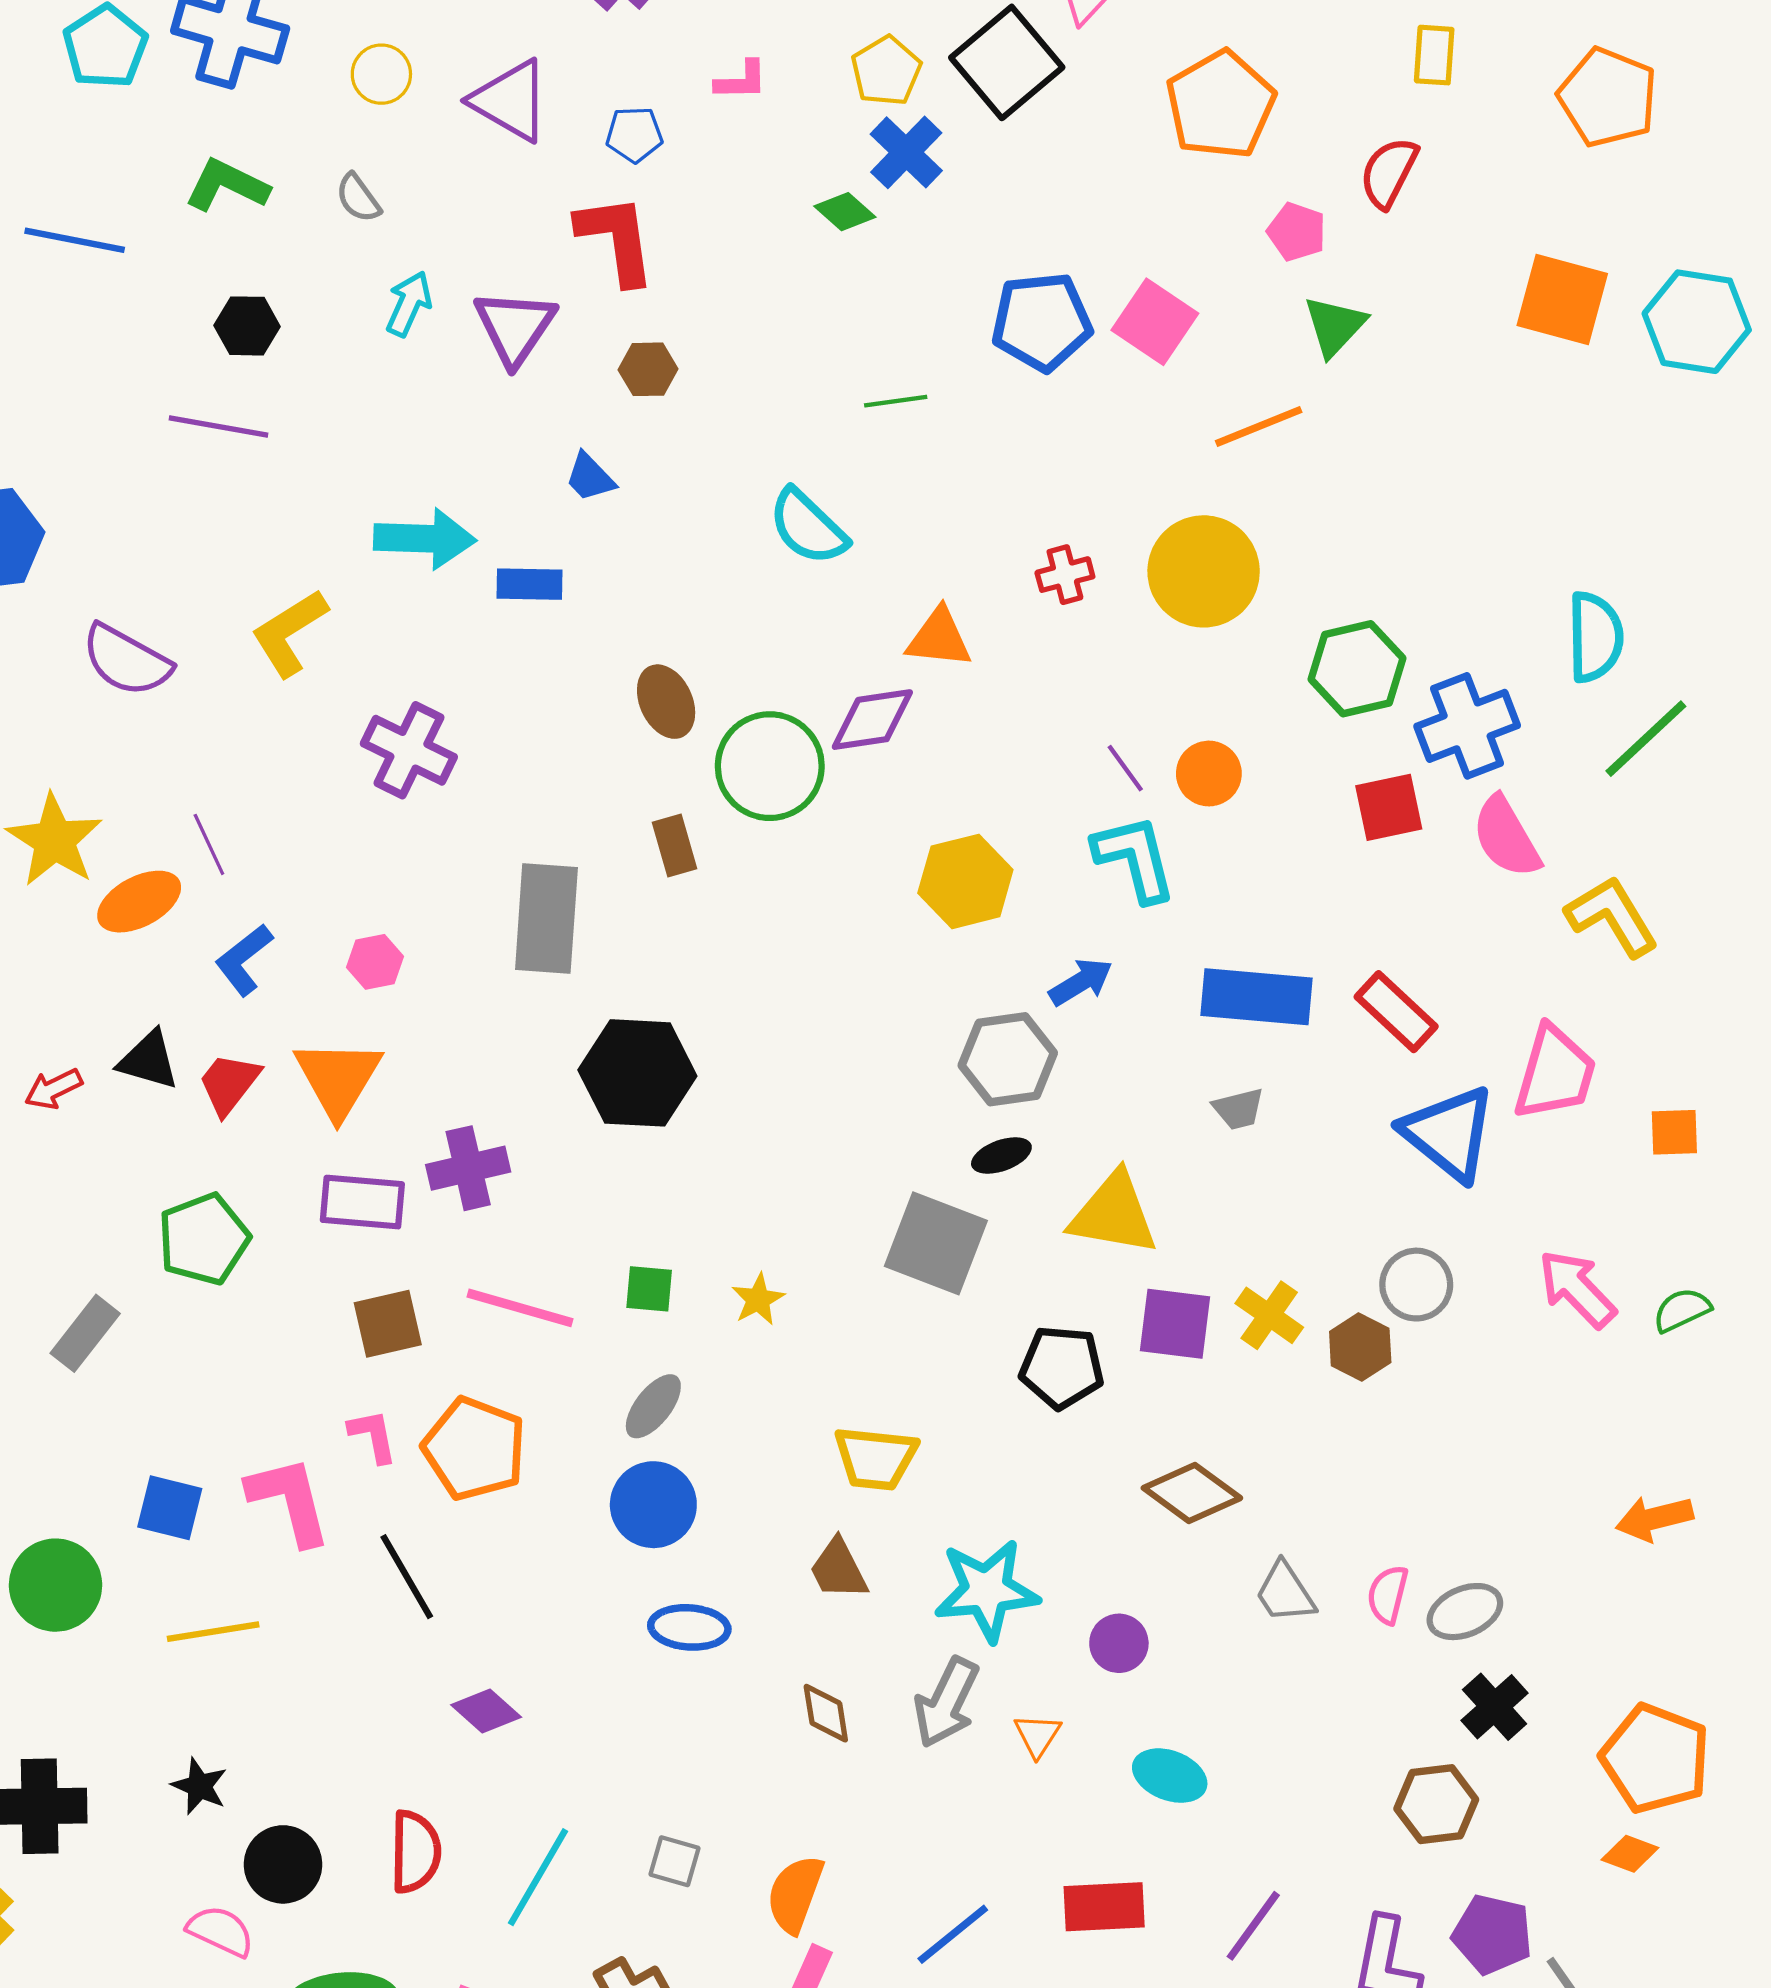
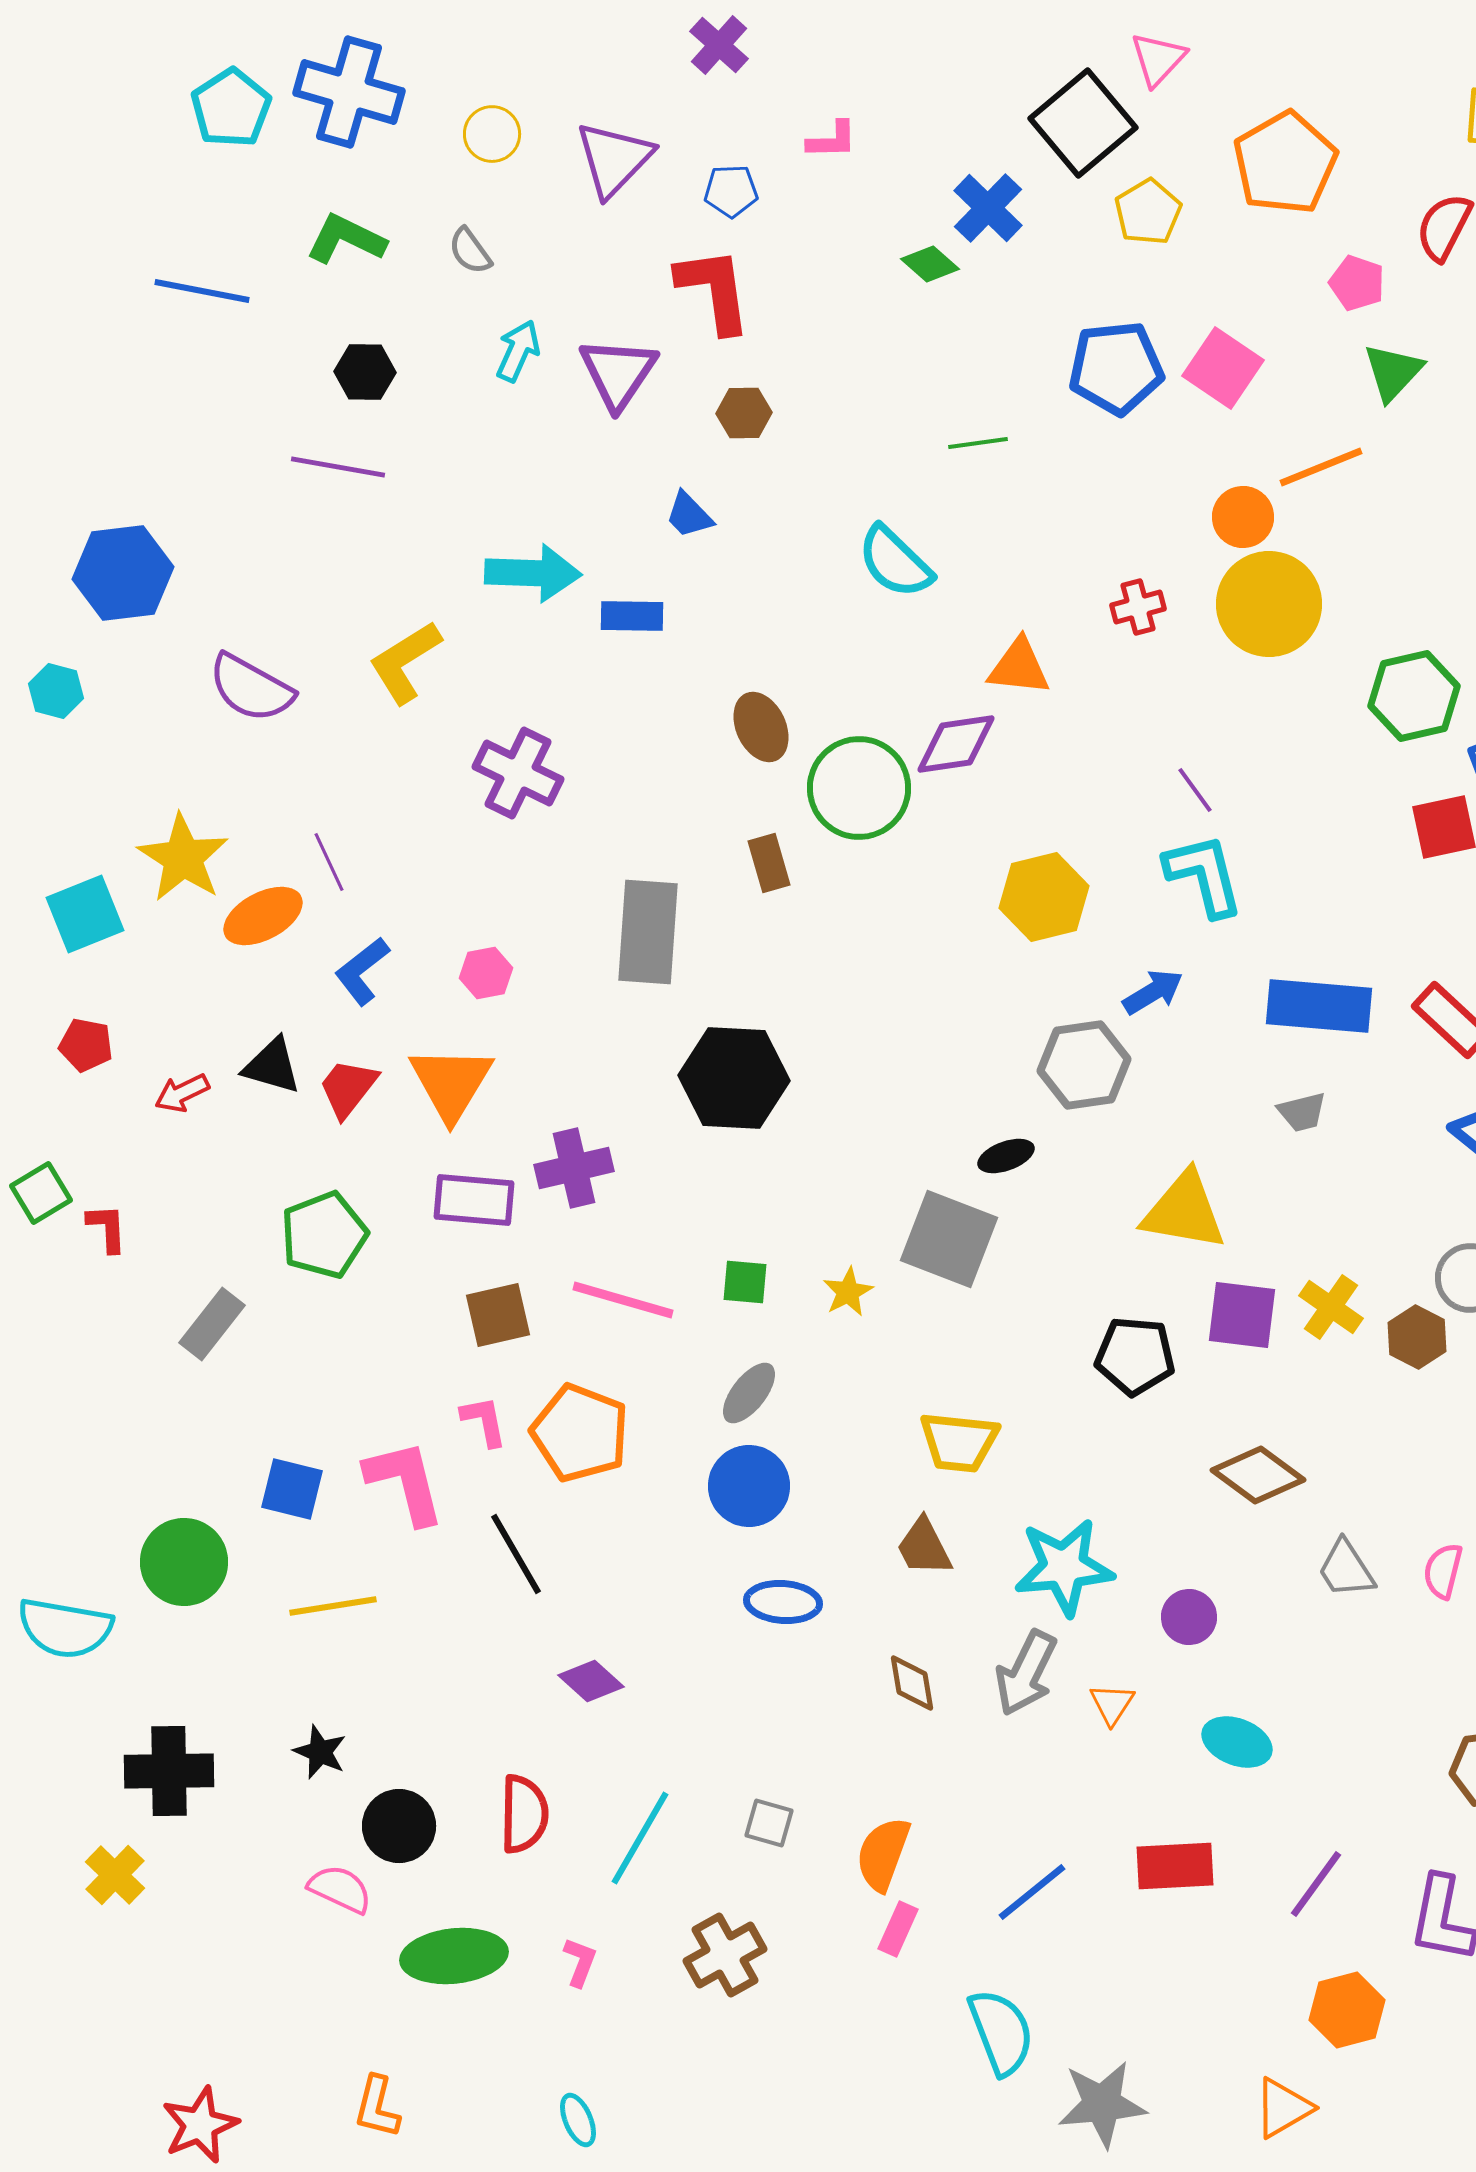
yellow pentagon: (886, 71) -> (1148, 212), moved
purple triangle: (510, 101) -> (614, 159), turned 44
orange circle: (1209, 774) -> (1243, 517), moved
black ellipse: (1001, 1155) -> (1006, 1156), moved
gray square: (936, 1243) -> (949, 1239), moved

